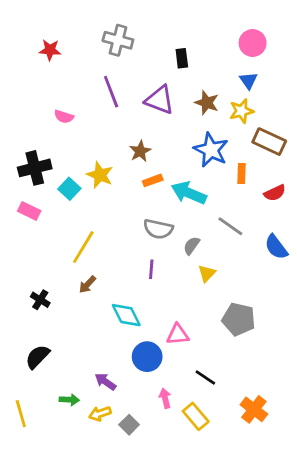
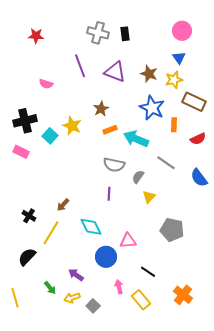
gray cross: (118, 40) -> (98, 33), moved
black rectangle: (182, 58) -> (125, 34), moved
yellow line: (83, 247) -> (51, 233), moved
green arrow: (69, 400) -> (50, 288), turned 48

